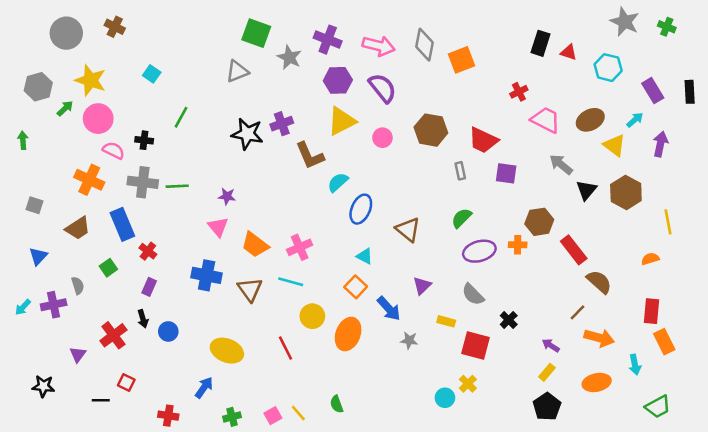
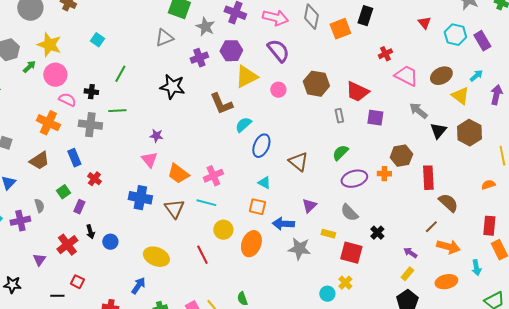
black rectangle: (541, 43) -> (365, 16), moved
red triangle: (569, 52) -> (424, 23), turned 32
purple hexagon: (338, 80) -> (231, 51), moved
purple rectangle: (653, 91) -> (482, 41), moved
purple cross: (282, 124) -> (199, 58), moved
green line: (177, 186) -> (117, 111), moved
blue rectangle: (122, 224) -> (74, 158), size x0.7
red rectangle: (574, 250) -> (428, 178), turned 35
purple rectangle: (149, 287) -> (79, 207), moved
orange square: (356, 287) -> (257, 207), turned -30
blue arrow: (389, 309) -> (283, 224), turned 135
gray star: (409, 340) -> (299, 249), size x1.6

